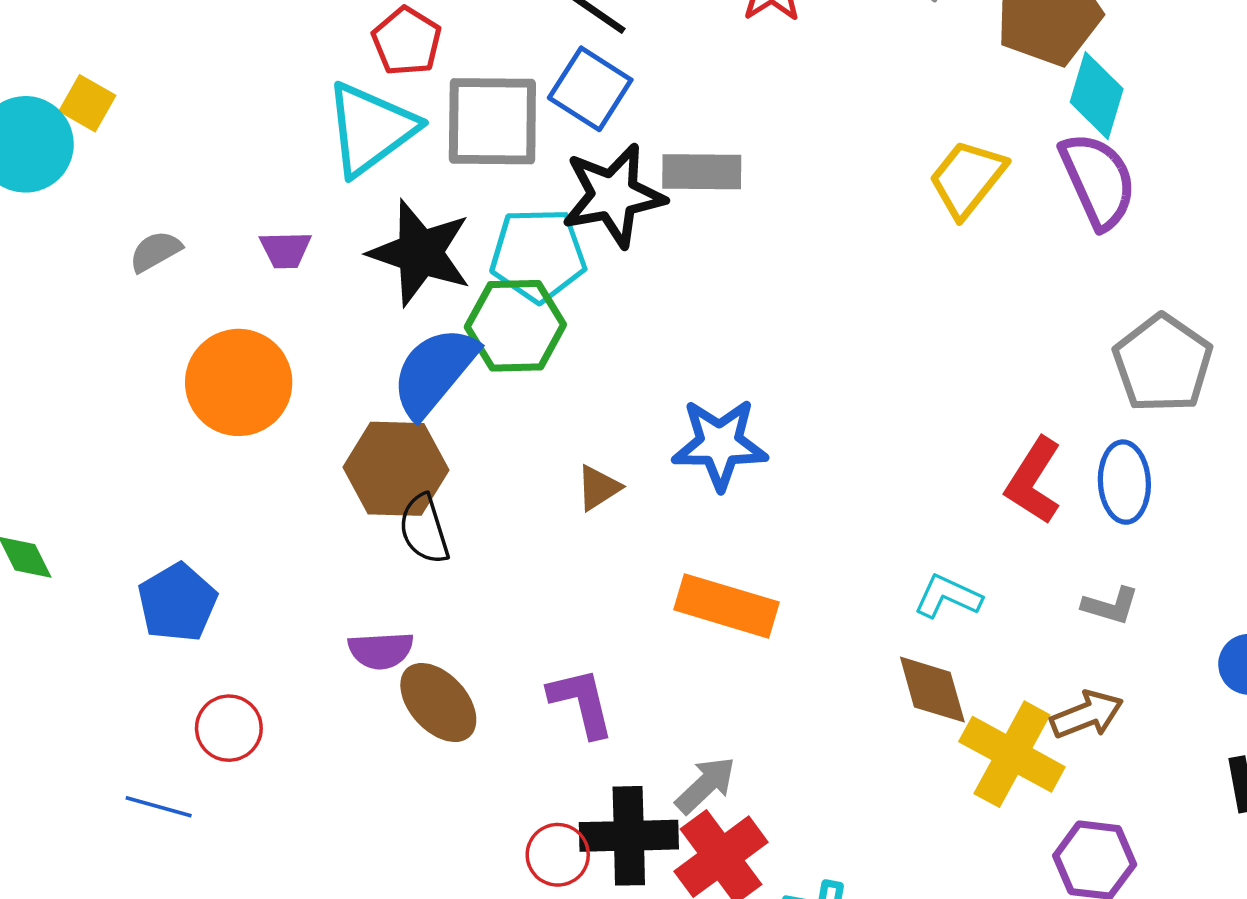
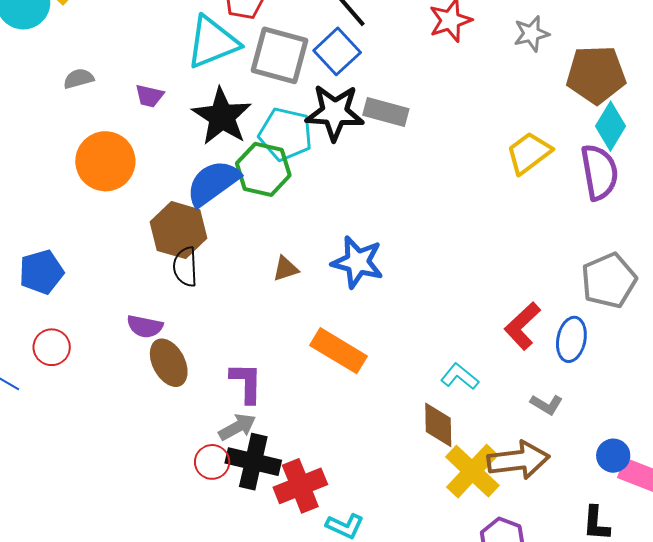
brown arrow: (1087, 715) -> (518, 460), size x1.5
gray arrow: (706, 785) -> (237, 427), moved

